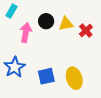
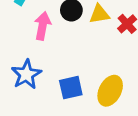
yellow ellipse: (74, 78) -> (110, 91), turned 45

